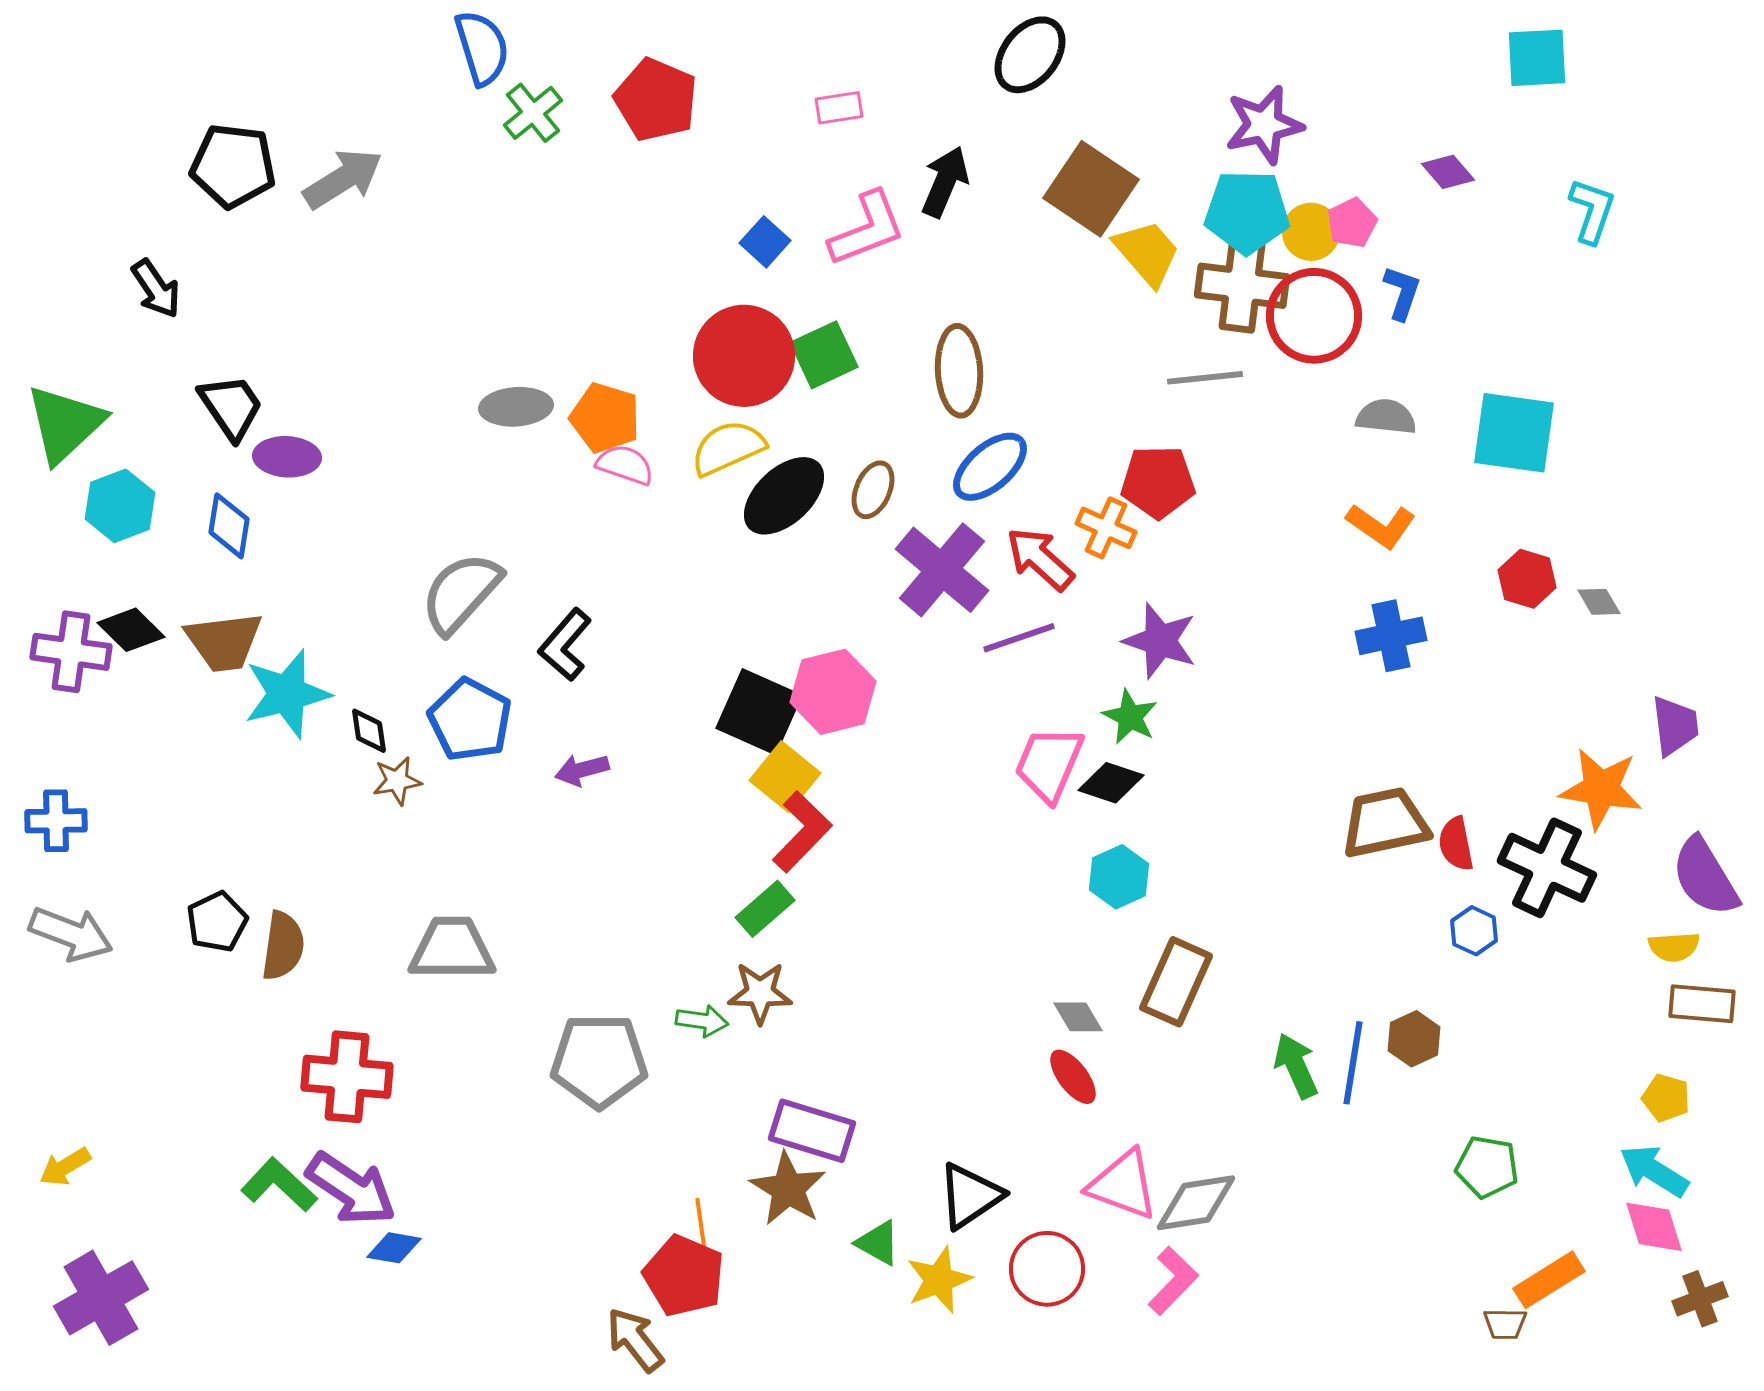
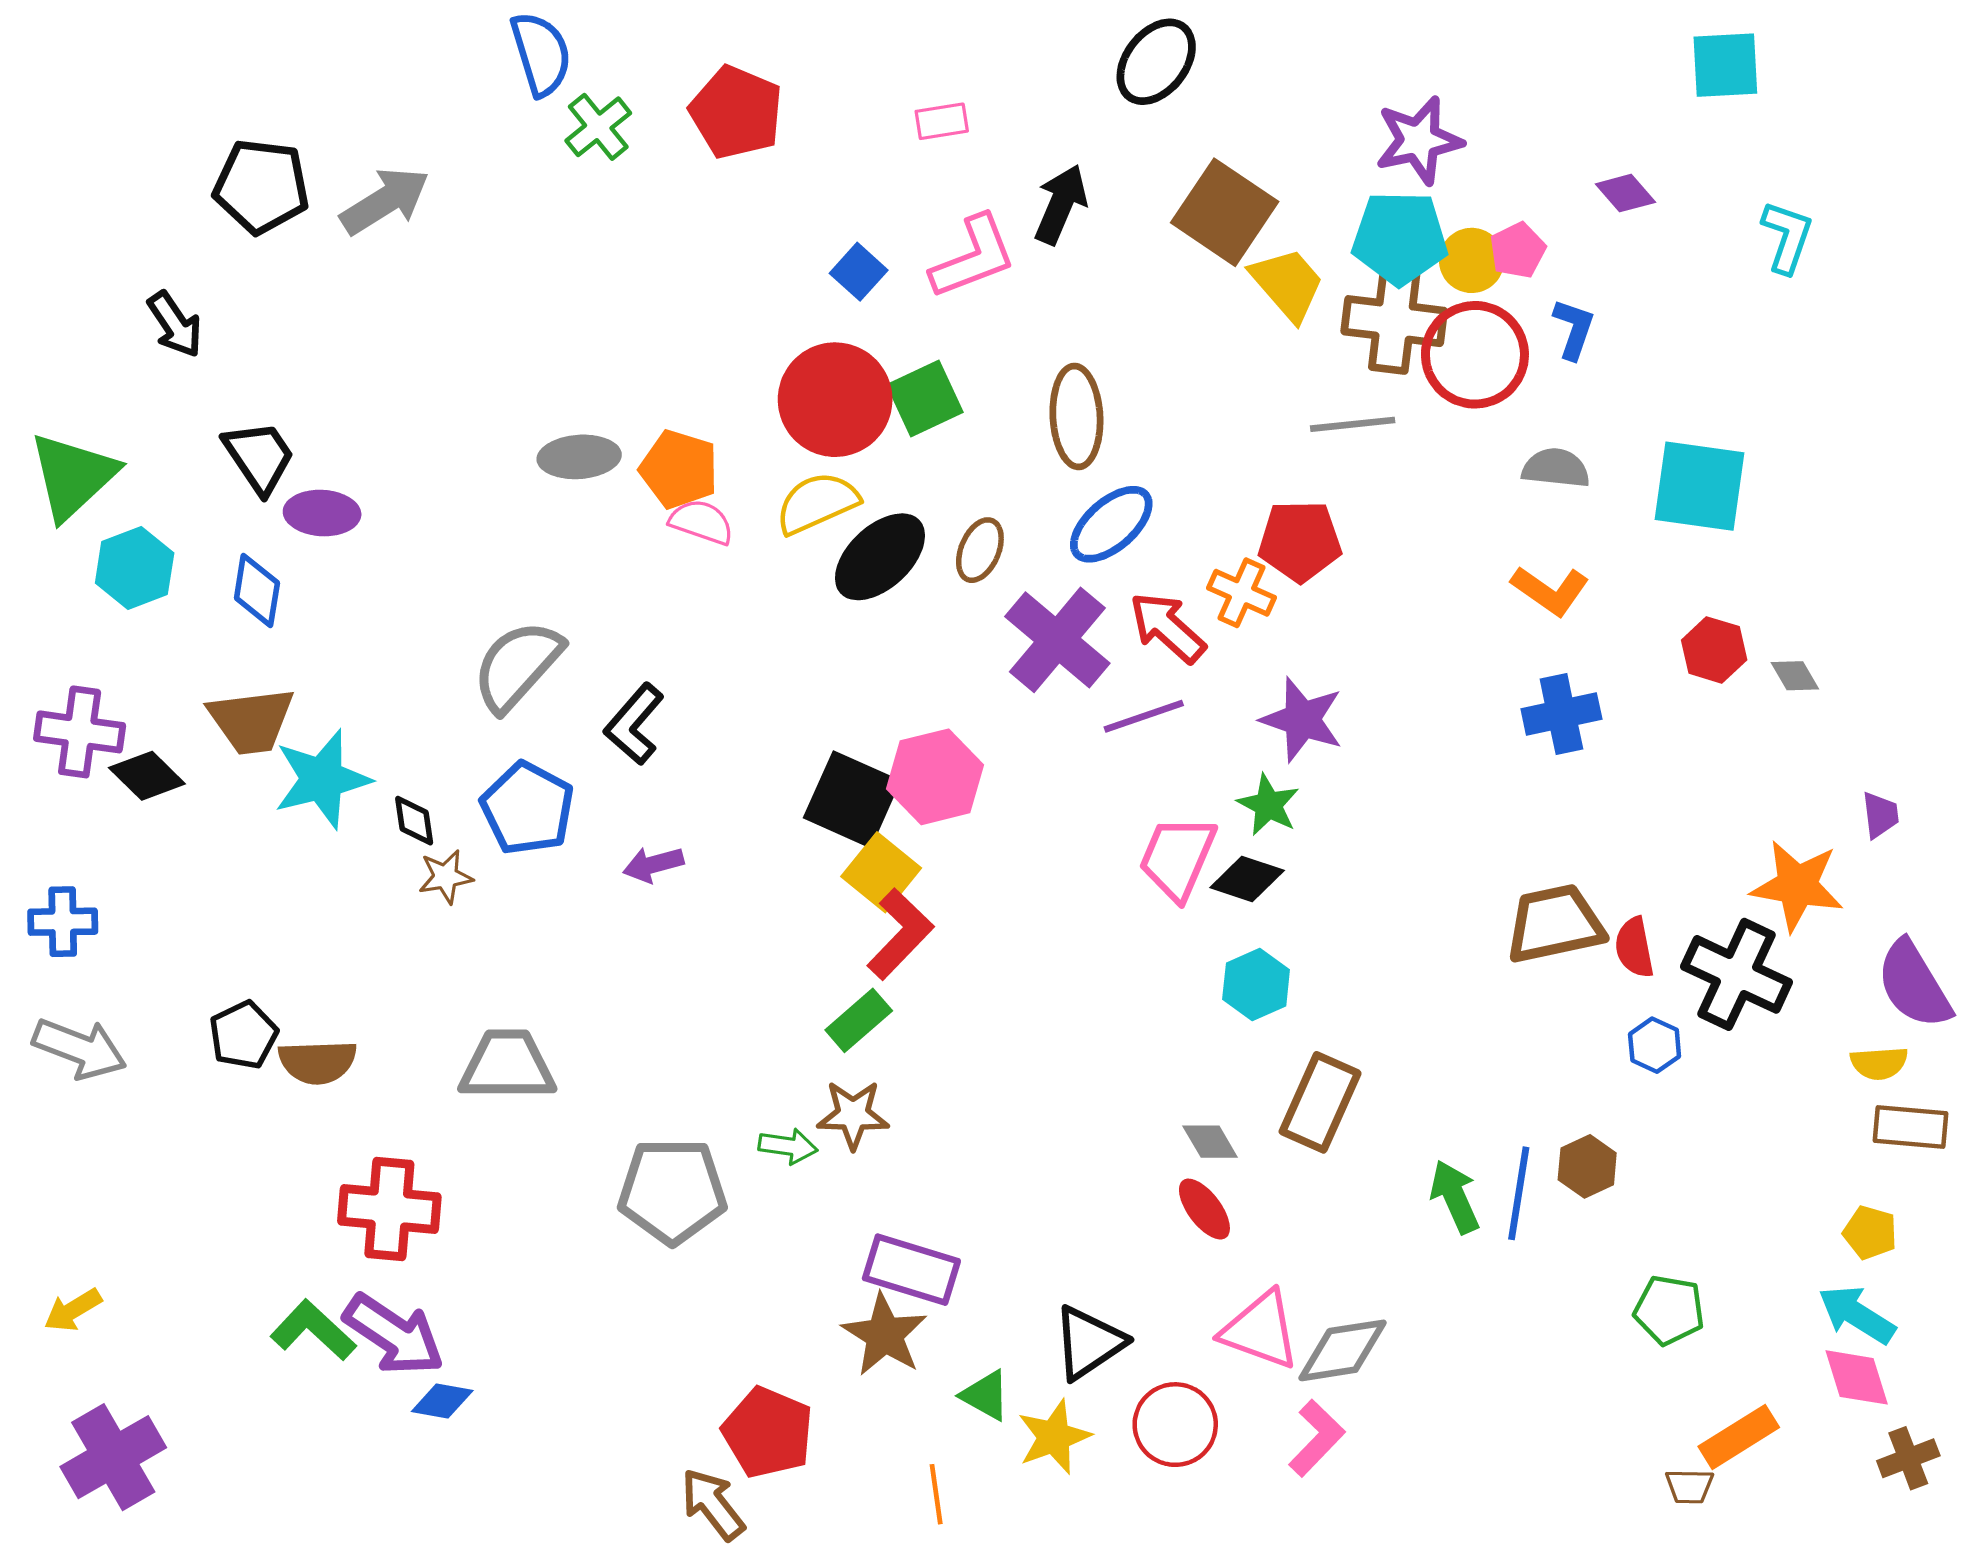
black diamond: (131, 630) -> (147, 776), moved
purple trapezoid: (1675, 726) -> (1880, 815), size x0.7
brown semicircle: (283, 946) -> (318, 1062), turned 80
orange line: (701, 1225) -> (936, 1494), moved

